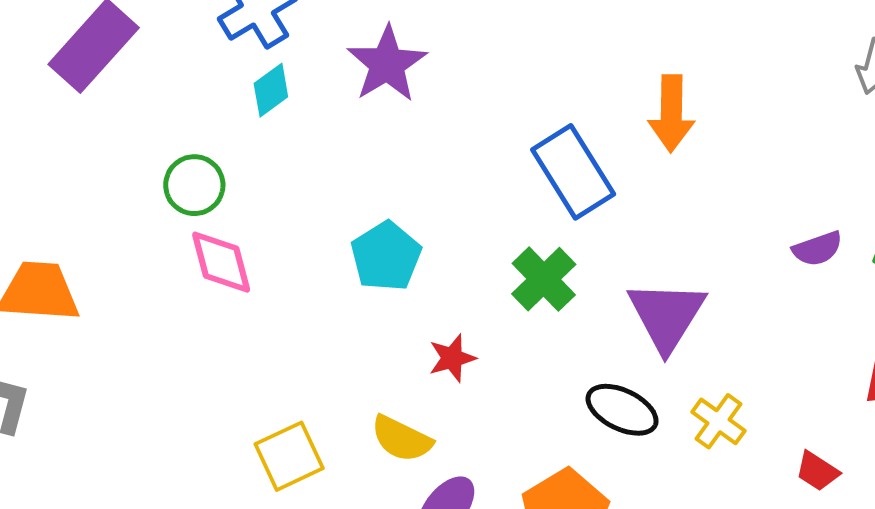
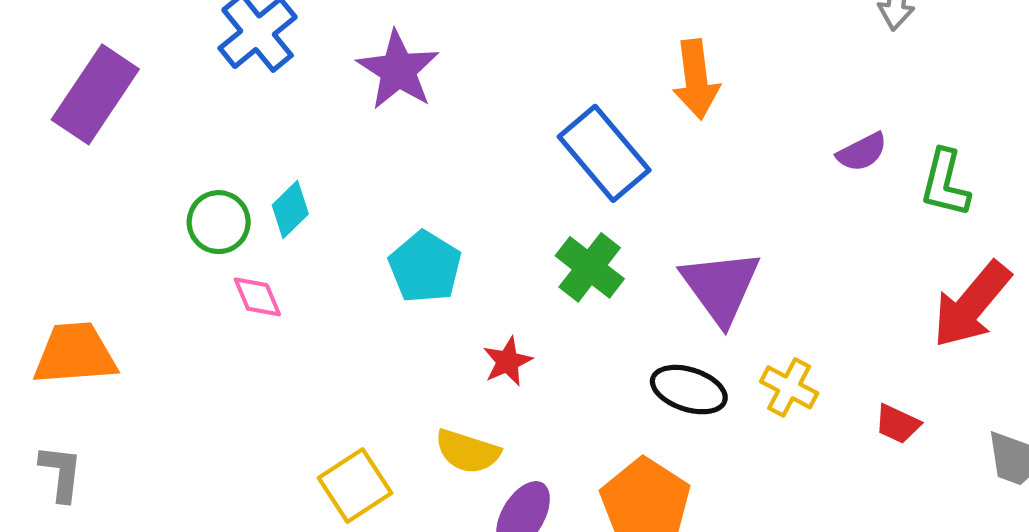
cyan diamond: (271, 90) -> (290, 210), moved
purple semicircle: (817, 249) -> (862, 152), moved
pink diamond: (221, 262) -> (257, 297), size x0.7

